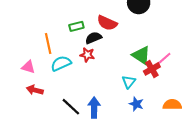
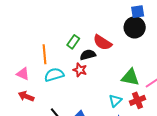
green rectangle: (76, 26) -> (73, 42), turned -48
green triangle: (141, 55) -> (130, 77), turned -30
red cross: (152, 69) -> (138, 100), moved

